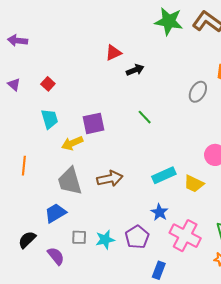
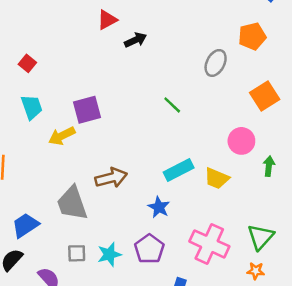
green line: (145, 117) -> (172, 105), moved
gray trapezoid: (70, 181) -> (72, 203), moved
blue star: (159, 212) -> (159, 207), moved
blue trapezoid: (55, 213) -> (25, 225), moved

